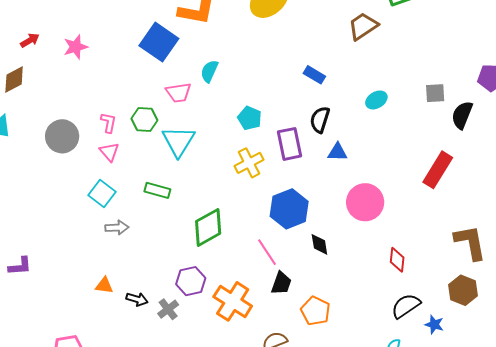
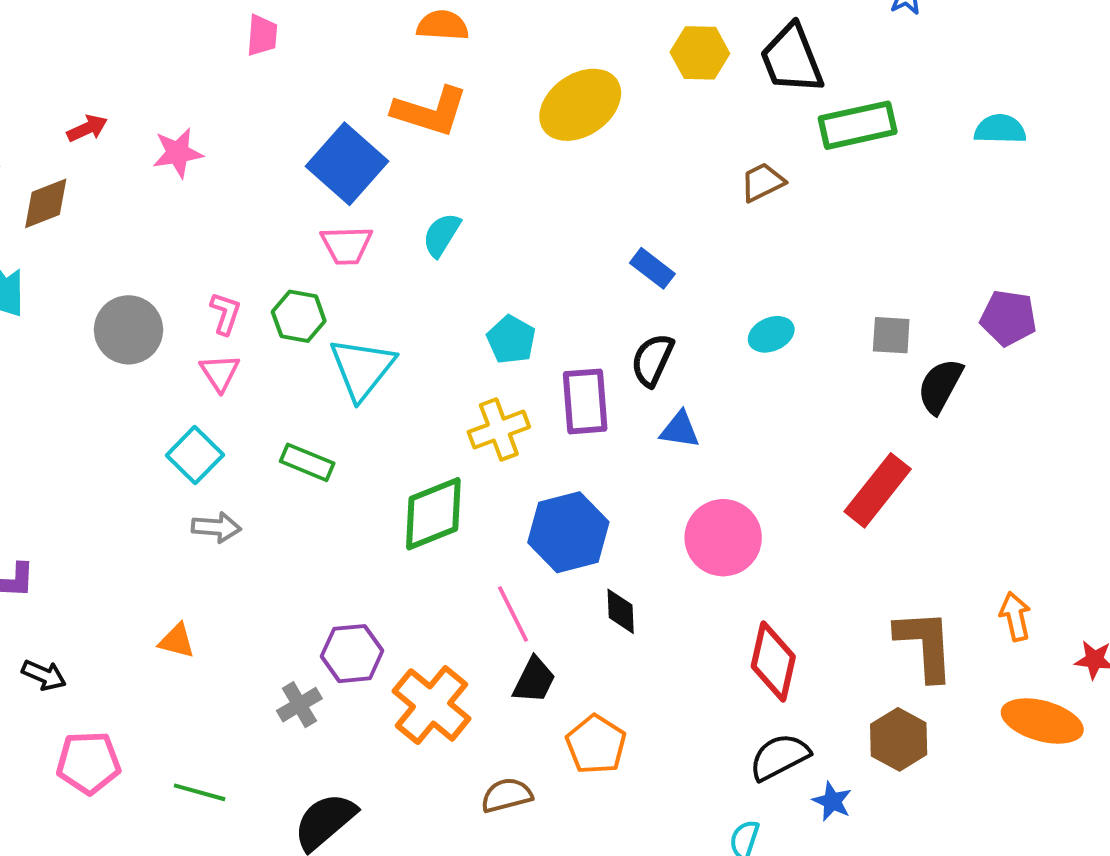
brown trapezoid: (363, 26) -> (763, 182), size x0.7
pink trapezoid: (178, 93) -> (346, 245), moved
green diamond: (208, 227) -> (433, 514), moved
red diamond: (397, 260) -> (773, 662), size x1.5
black arrow: (137, 299) -> (44, 675), moved

